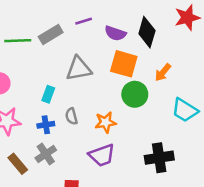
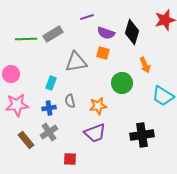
purple line: (84, 21) -> (87, 17), moved
orange square: (124, 64) -> (103, 53), moved, size x0.6
orange arrow: (163, 72) -> (145, 65), turned -63

